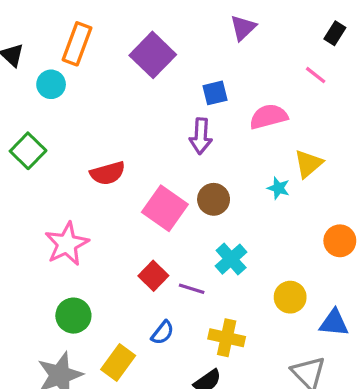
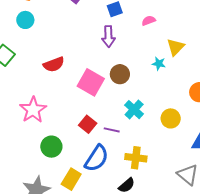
cyan circle: (51, 84) -> (25, 20), moved
pink semicircle: (269, 117) -> (149, 21), size x0.6
yellow circle: (290, 297) -> (171, 118), moved
green circle: (73, 316) -> (51, 147), moved
blue semicircle: (163, 333) -> (97, 158), size x1.8

